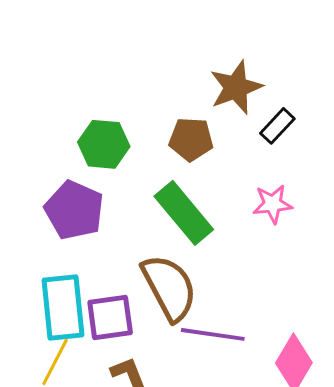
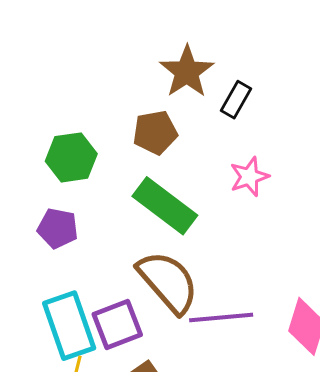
purple pentagon: (74, 210) -> (58, 228), size x0.7

